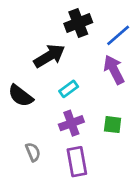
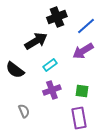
purple arrow: (114, 70) -> (83, 51), turned -95
purple rectangle: (77, 162) -> (79, 118), moved

